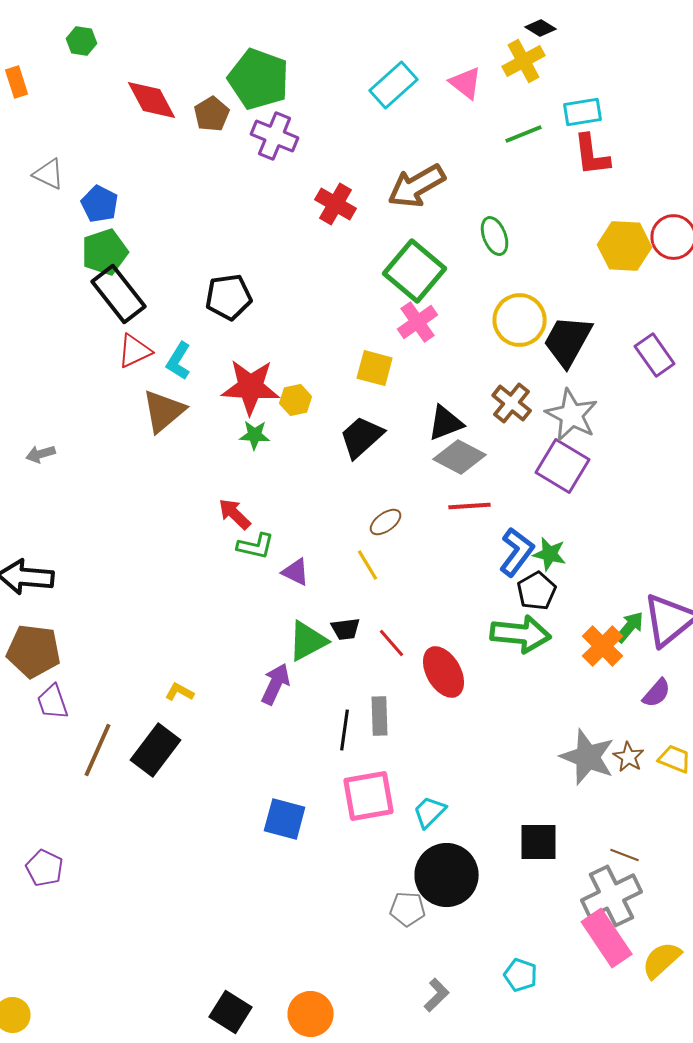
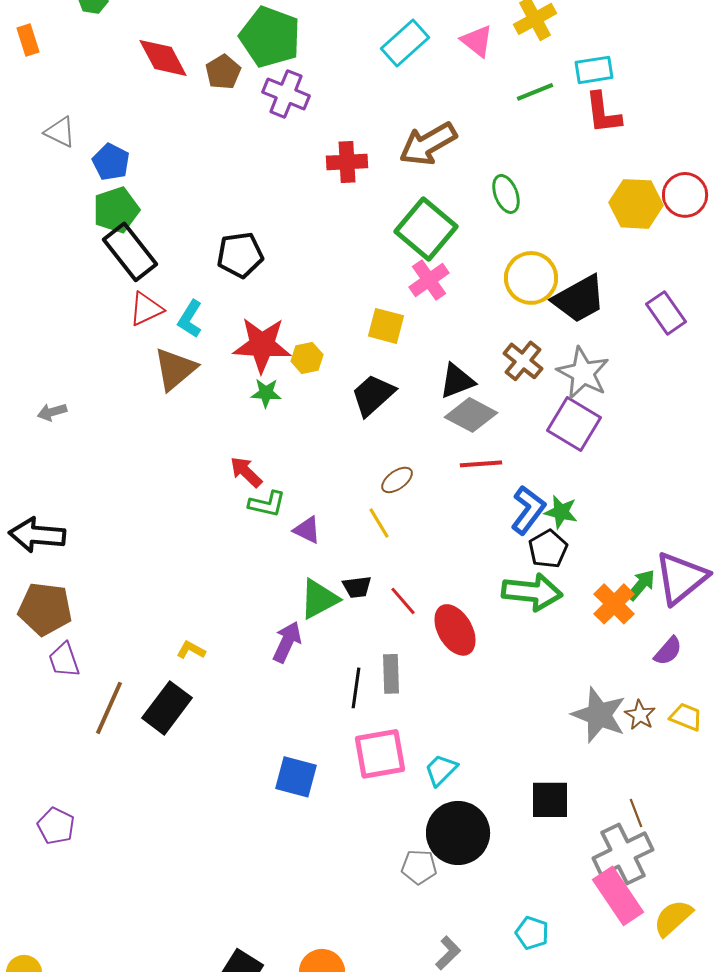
red cross: (336, 204) -> (347, 162), turned -33
black trapezoid: (568, 341) -> (579, 299), turned -148
brown line: (625, 855) -> (636, 813), turned 48

